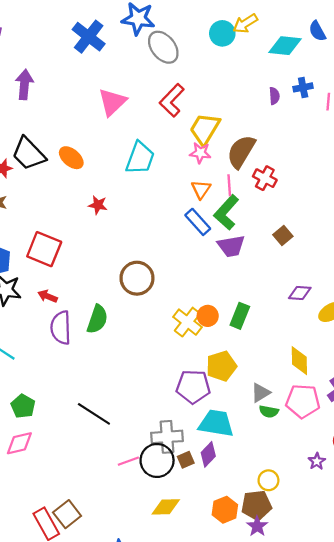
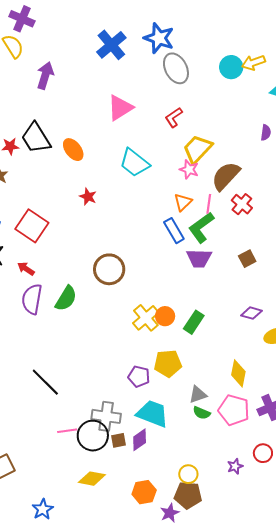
red L-shape: (172, 100) -> (174, 117), size x0.7
cyan trapezoid: (140, 158) -> (134, 163), turned 96
purple pentagon: (193, 387) -> (139, 377), size x0.7
brown pentagon: (256, 505) -> (188, 495), moved

